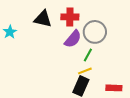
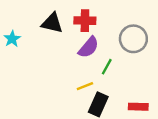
gray circle: (95, 32) -> (133, 39), moved
yellow line: (85, 71) -> (85, 86), moved

